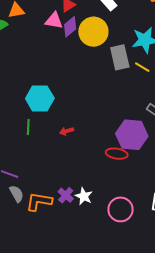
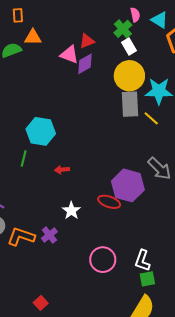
yellow circle: (93, 32) -> (129, 76), moved
white star: (84, 196) -> (71, 211), moved

